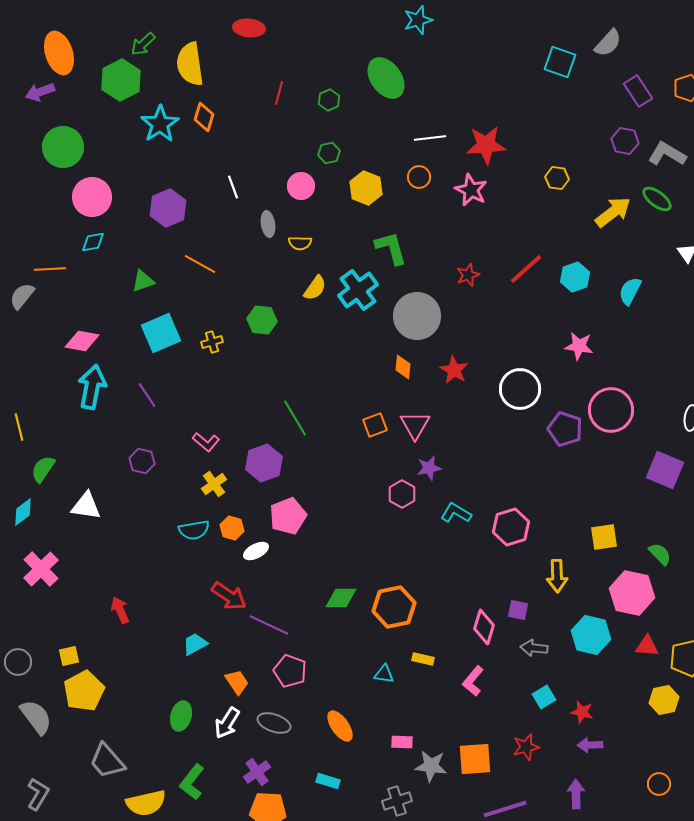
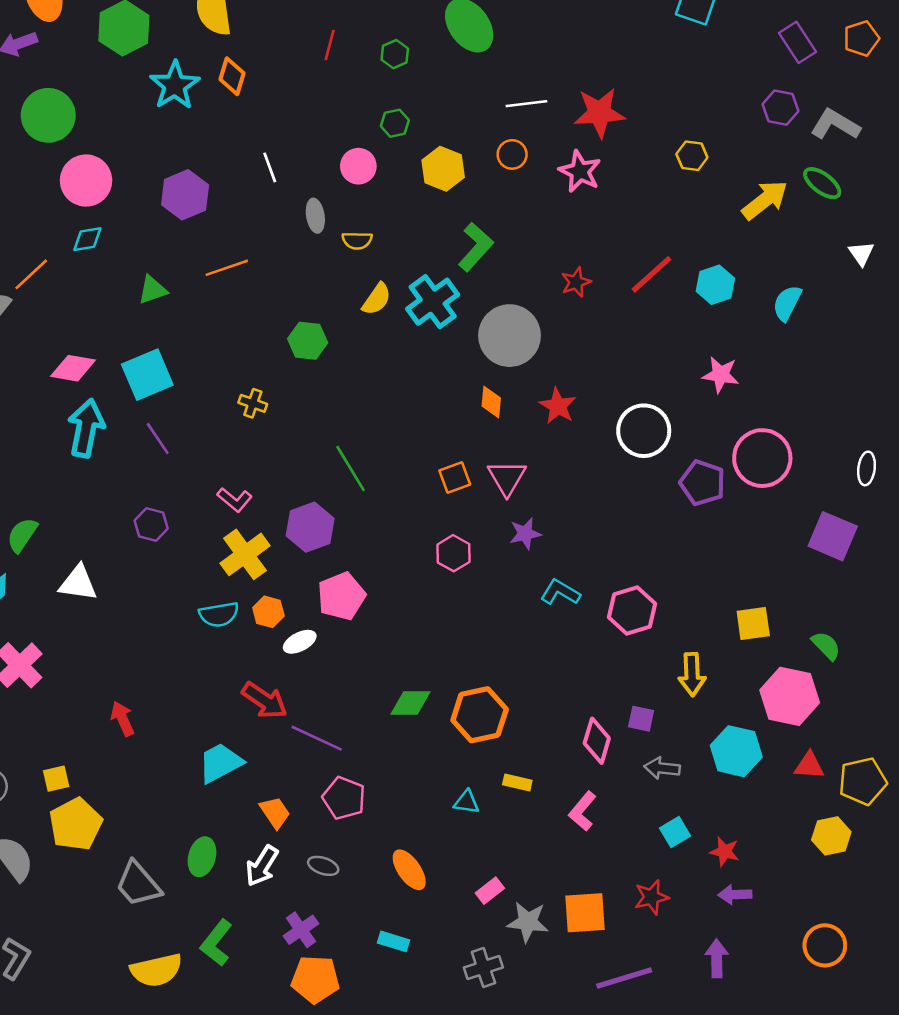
green L-shape: (391, 248) -> (476, 247), turned 57
orange line: (200, 264) -> (227, 268), turned -48
orange line: (50, 269) -> (31, 274), turned -40
cyan square: (161, 333) -> (147, 375), moved
yellow cross: (212, 342) -> (253, 403), moved, turned 35
yellow cross: (214, 484) -> (245, 554), size x1.5
pink hexagon: (402, 494) -> (453, 553), moved
cyan trapezoid: (195, 644) -> (220, 763), size x1.4
gray ellipse: (274, 723) -> (323, 866), size x0.7
pink rectangle: (402, 742) -> (490, 891), turned -40
gray trapezoid: (107, 761) -> (138, 884), moved
orange circle: (659, 784) -> (825, 945), size x1.4

